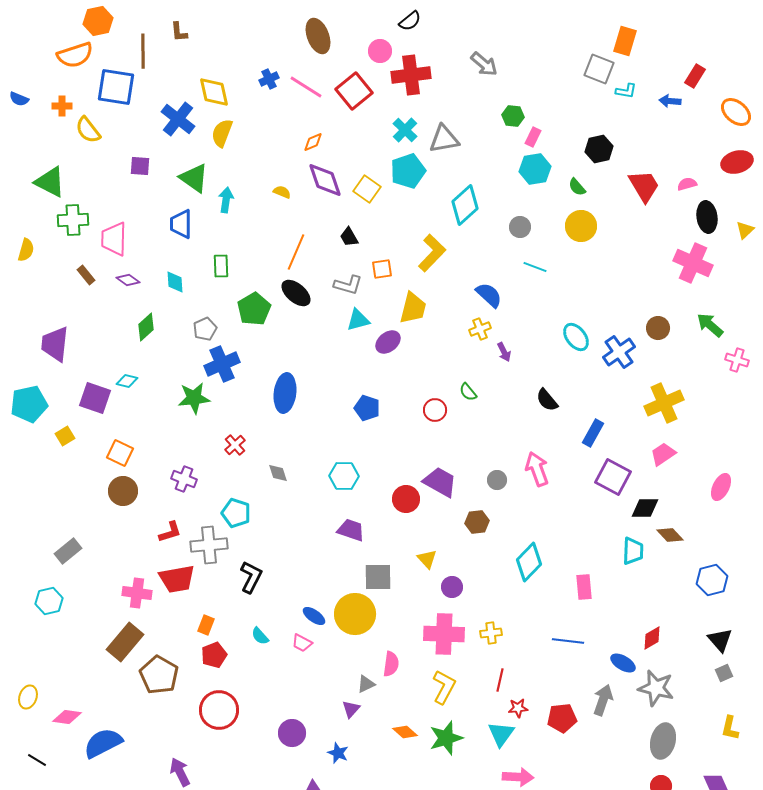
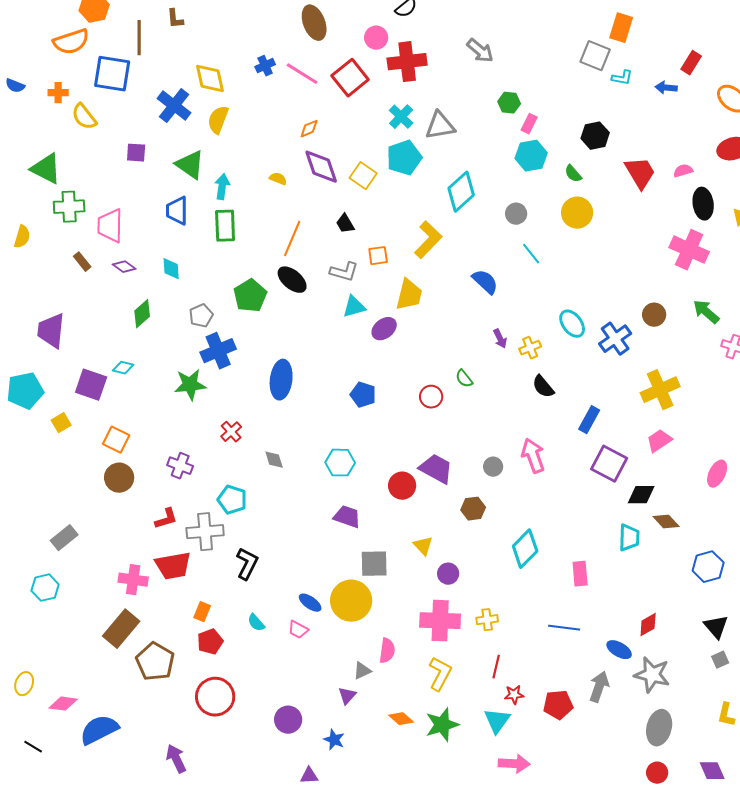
green rectangle: (221, 266) -> (225, 226), moved, size x1.4
cyan line: (535, 267) -> (531, 254), turned 30
yellow cross: (480, 329) -> (530, 348), moved

